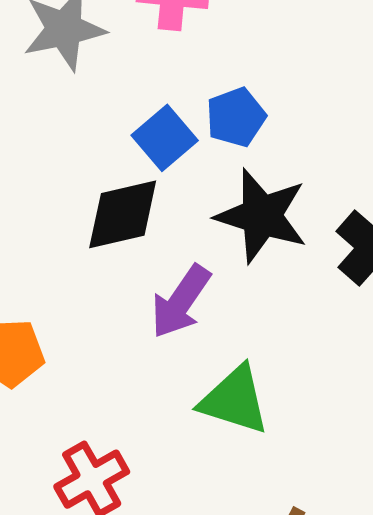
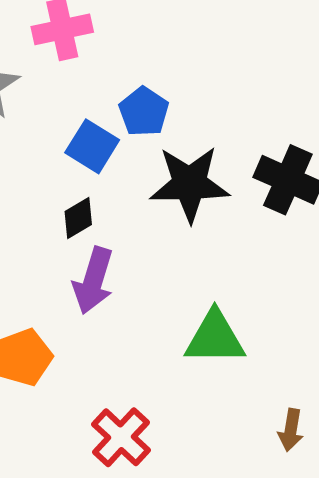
black diamond: (123, 214) -> (78, 218), size x0.6
purple arrow: (181, 302) -> (93, 281), moved

